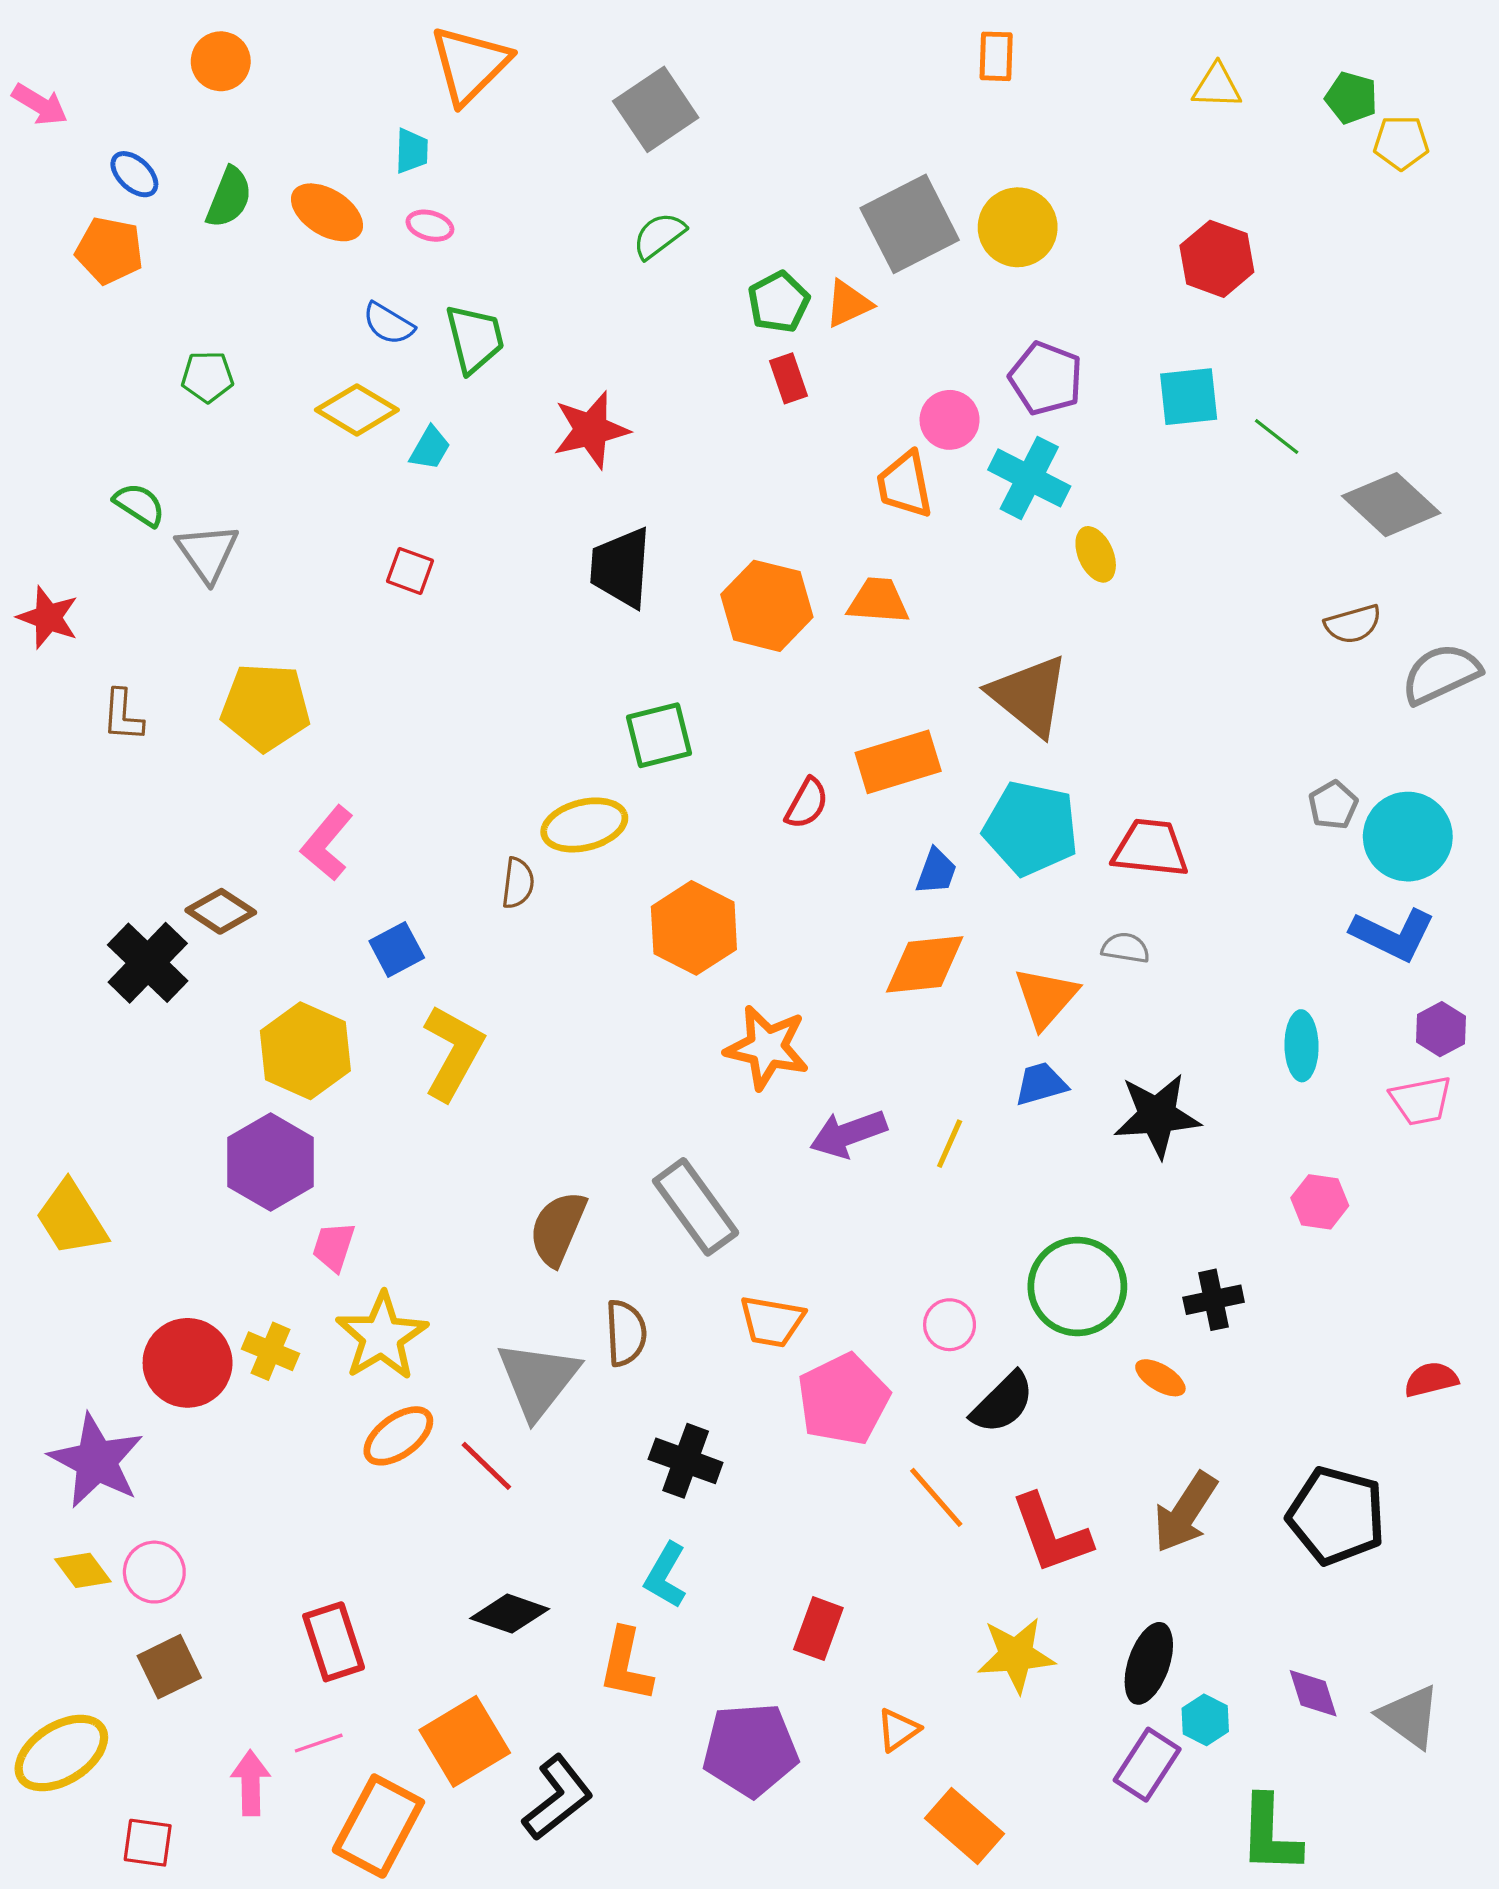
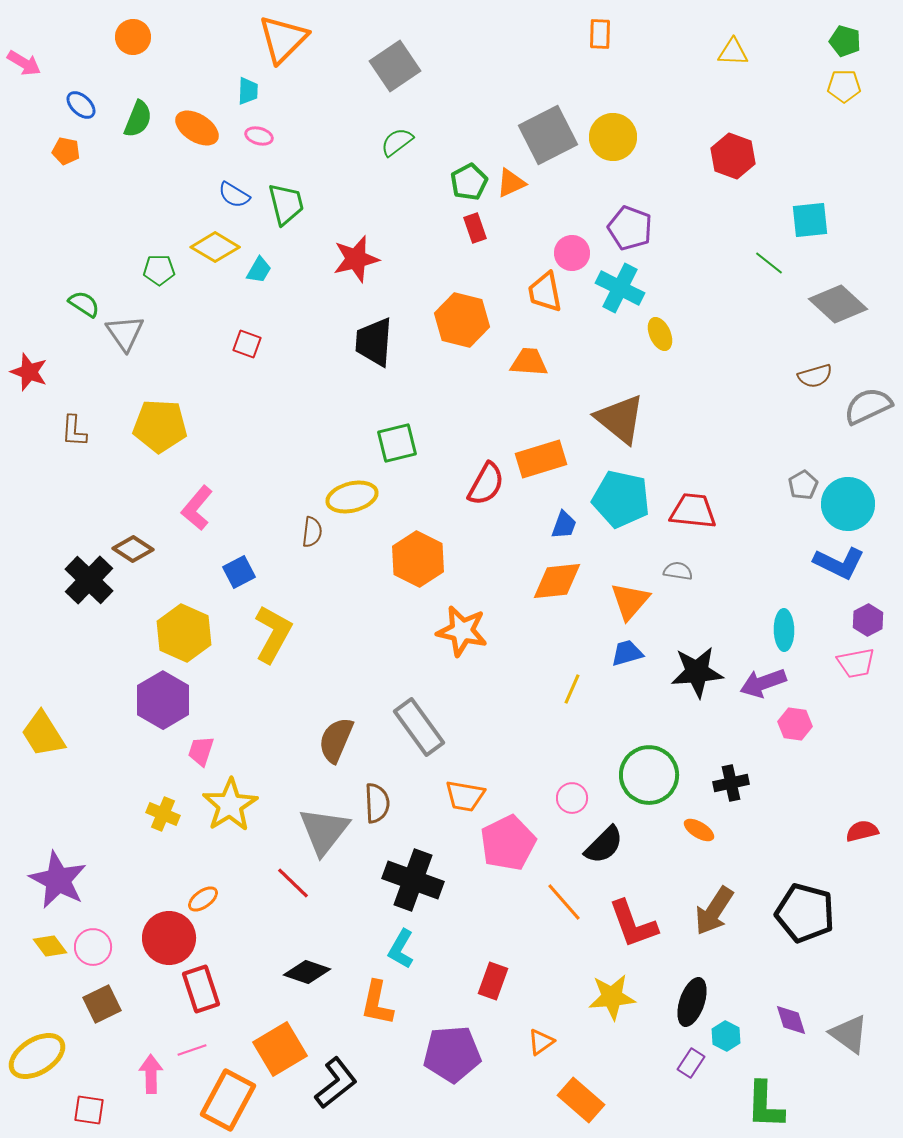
green pentagon: (1351, 98) -> (845, 41), moved
orange pentagon: (109, 251) -> (66, 151), size x0.7
green pentagon: (207, 377) -> (159, 270), moved
cyan square: (1189, 397) -> (810, 220), moved
orange hexagon: (767, 606) -> (462, 320), moved
red semicircle: (807, 803) -> (486, 484), size x1.4
purple arrow: (848, 1134) -> (763, 683), moved
red circle: (188, 1363) -> (169, 938), moved
orange ellipse: (398, 1436) -> (203, 899), moved, size x0.7
black cross: (686, 1461) -> (413, 880), size x1.4
purple rectangle: (1147, 1765) -> (691, 1063), size x0.7

